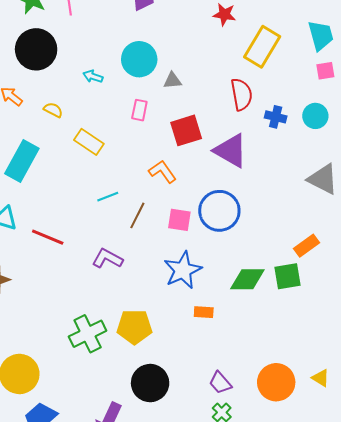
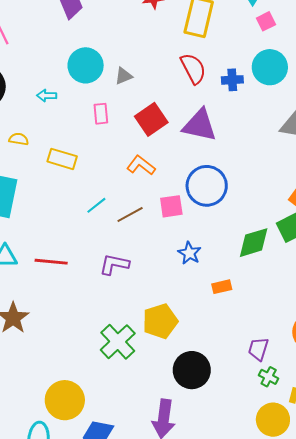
cyan circle: (315, 116) -> (270, 67), size x1.4
brown line: (137, 215) -> (130, 214), turned 52
blue star: (183, 270) -> (189, 253), size x0.6
purple trapezoid: (220, 383) -> (258, 349), turned 75

